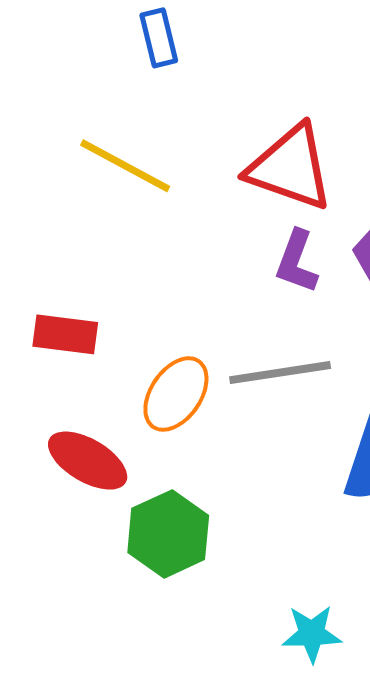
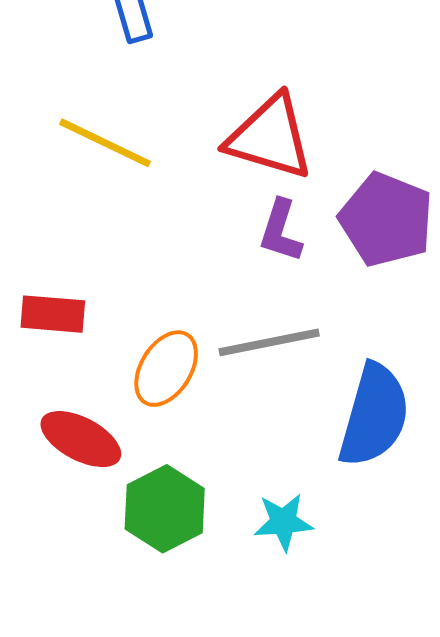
cyan star: (312, 634) -> (283, 522), moved

